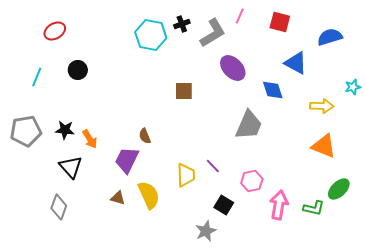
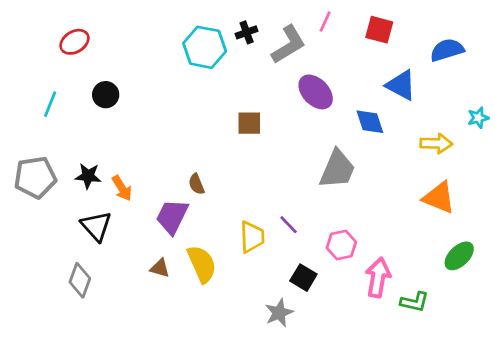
green L-shape: (314, 208) -> (415, 302), moved

